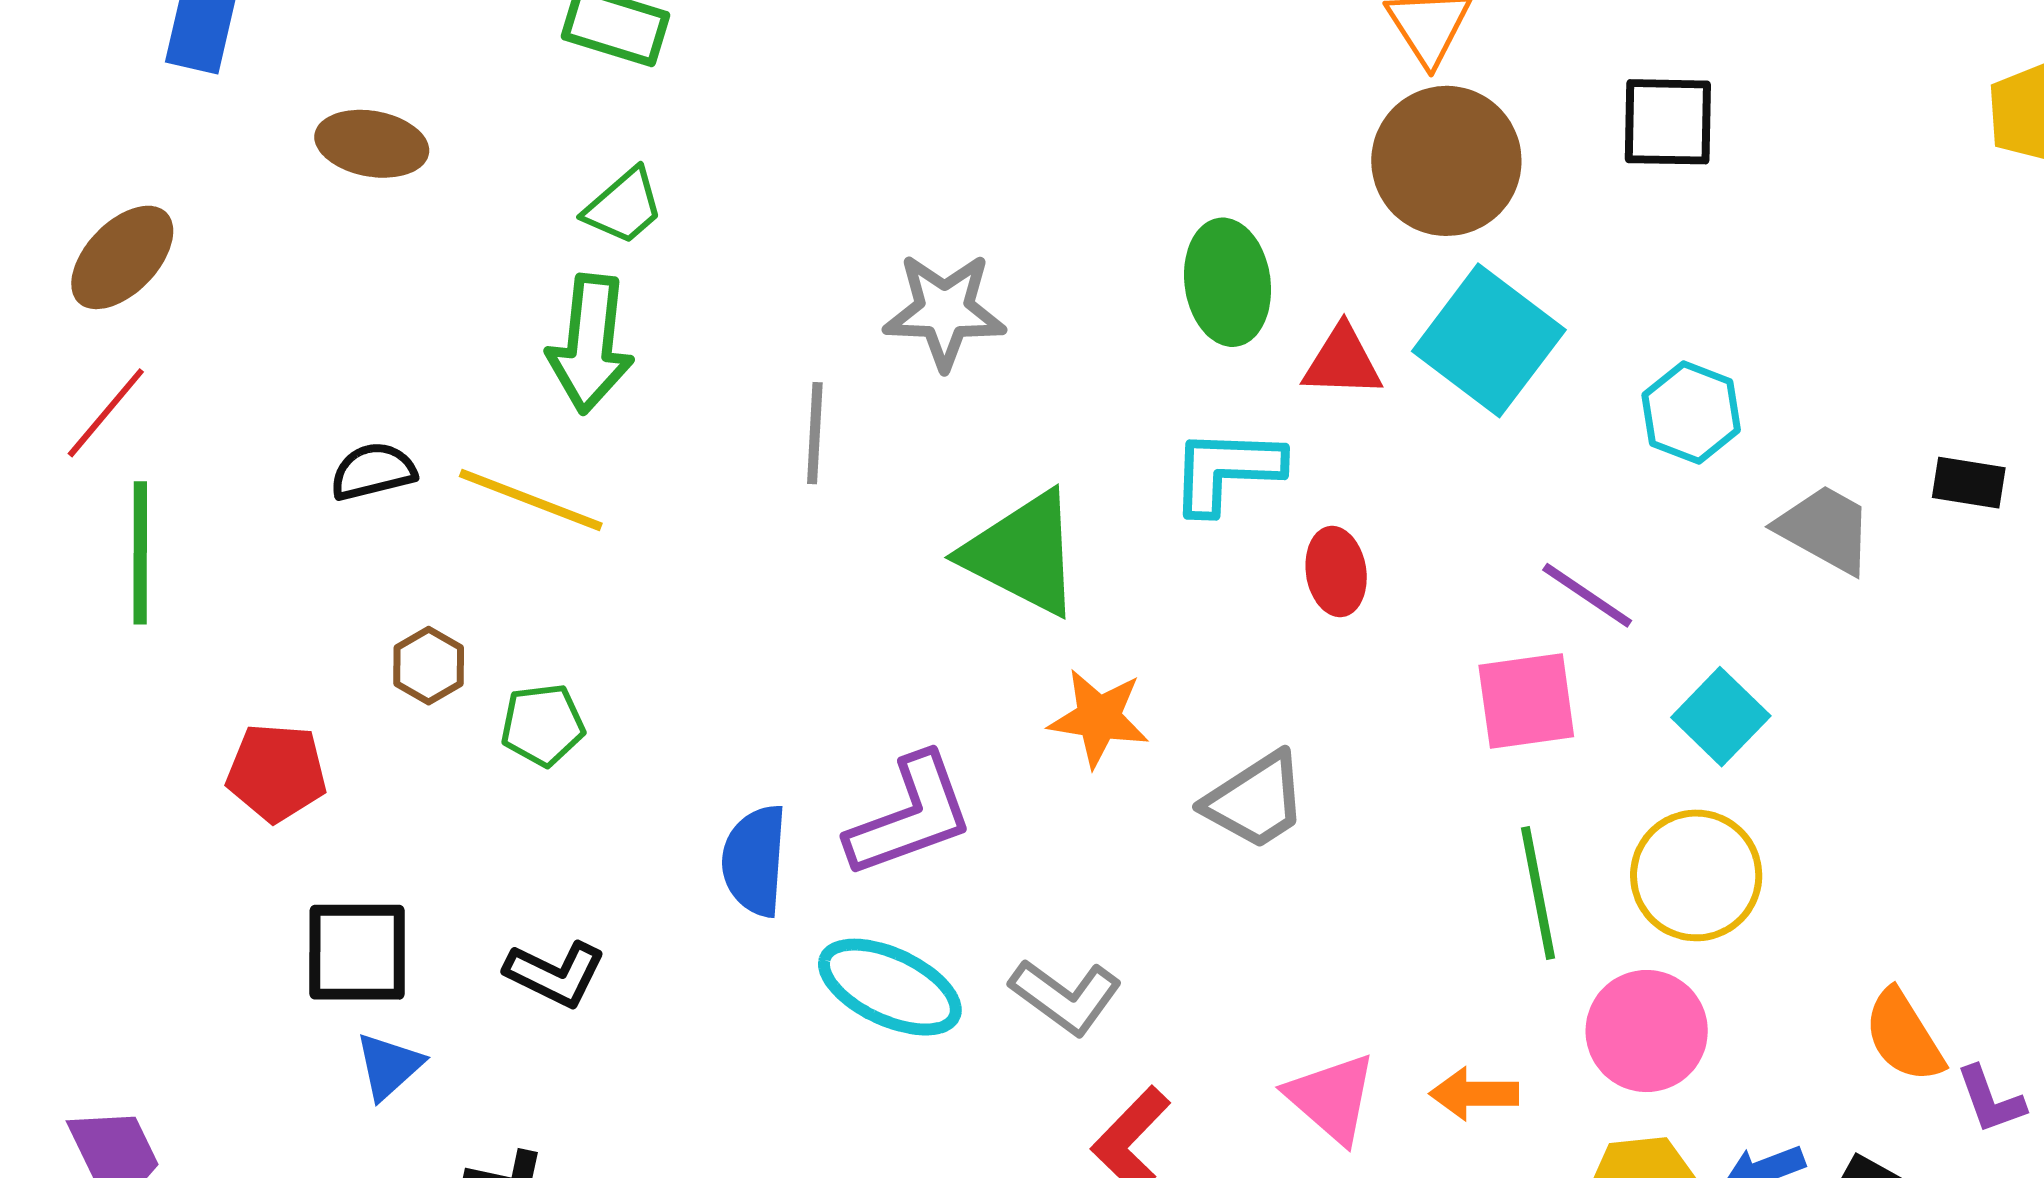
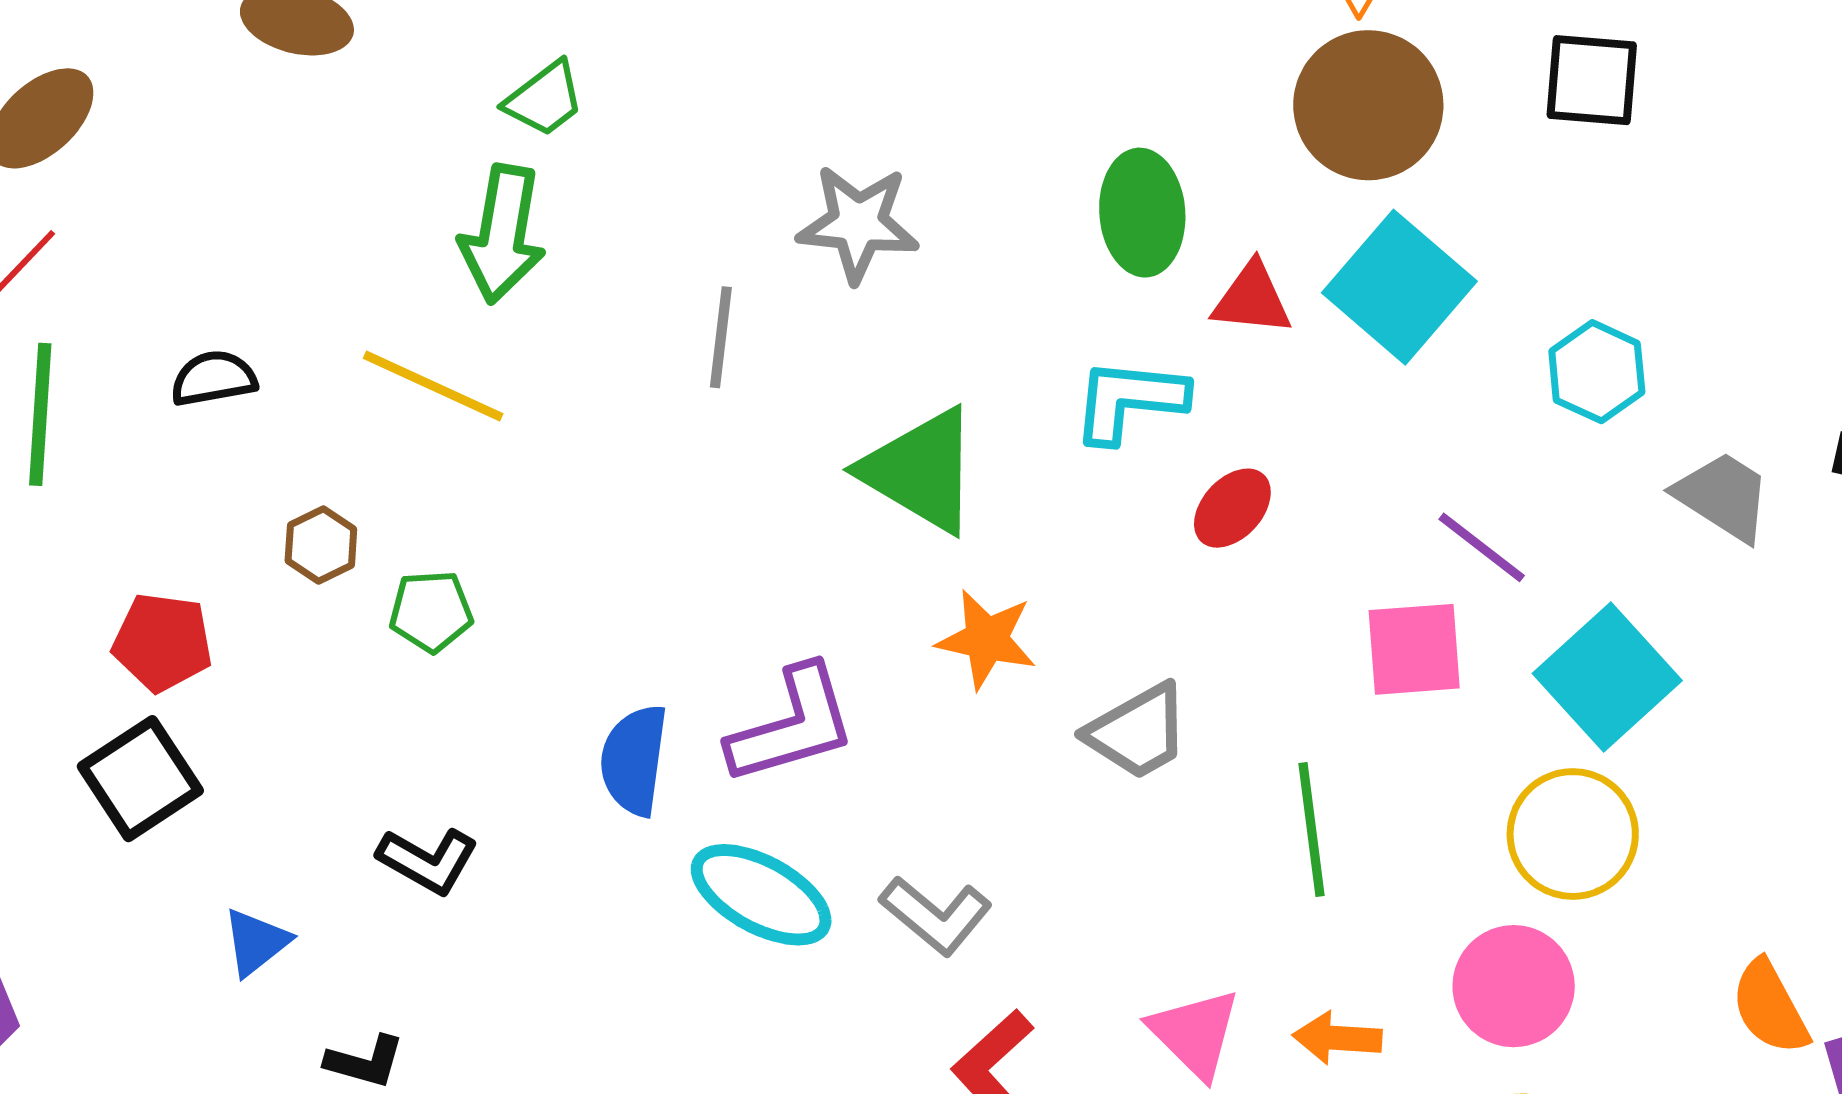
black semicircle: (373, 471) -> (214, 378), moved
red ellipse: (1336, 572) -> (1232, 508), turned 48
cyan square: (1721, 717) -> (1607, 677), size x1.5
green line: (1538, 893) -> (1311, 830), moved
black square: (357, 952) -> (140, 779), moved, turned -37

